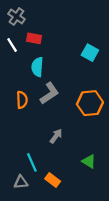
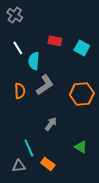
red rectangle: (34, 38) -> (55, 41), moved
white line: (12, 45) -> (18, 48), moved

